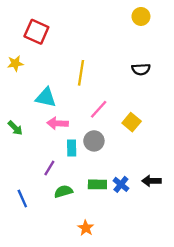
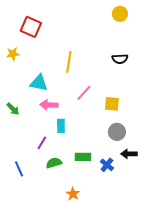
yellow square: (132, 122) -> (112, 104), turned -35
gray circle: (94, 141) -> (117, 132), moved
blue cross: (121, 184) -> (107, 165), moved

